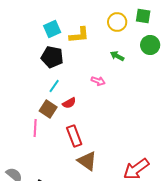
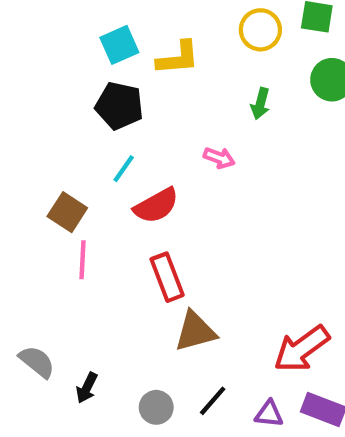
green arrow: (117, 56) -> (260, 104), turned -104
red semicircle: (69, 103) -> (156, 206), size x1.5
brown square: (48, 109) -> (67, 212), moved
brown triangle: (87, 161) -> (195, 331), turned -50

